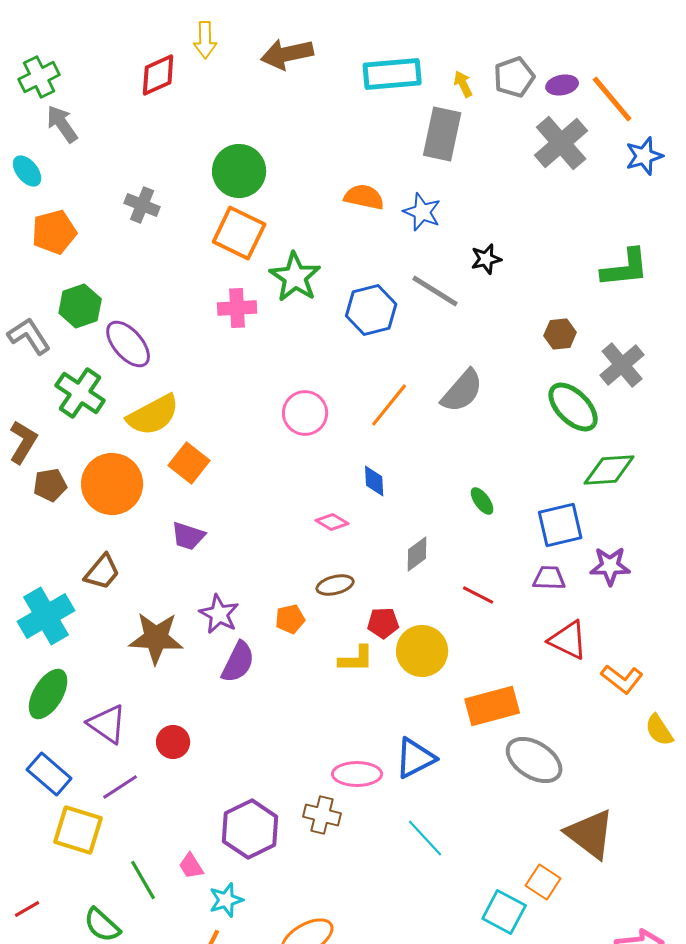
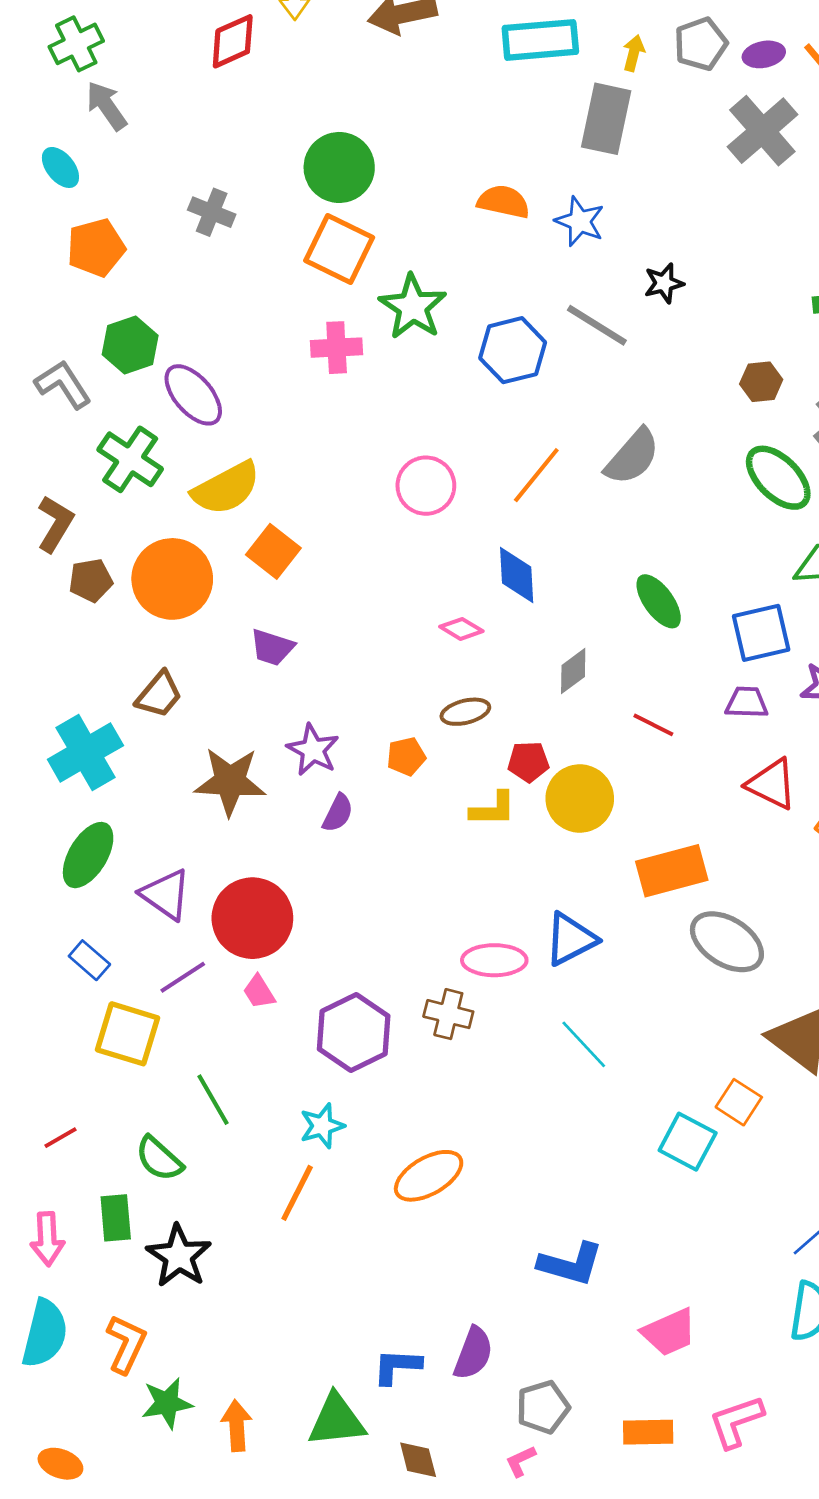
yellow arrow: (463, 84) -> (634, 53), turned 40
blue diamond: (374, 481) -> (517, 575), size x1.4
green ellipse: (482, 501) -> (659, 601), size x1.5
purple semicircle: (238, 662) -> (338, 813), size x0.7
red circle: (173, 742) -> (252, 918), size x1.8
blue rectangle: (49, 774) -> (89, 960), size x0.7
pink trapezoid: (191, 866) -> (259, 992), moved

